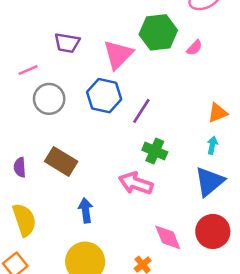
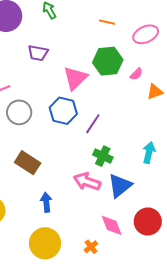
purple trapezoid: (67, 43) -> (38, 53), moved
orange triangle: (218, 113) -> (155, 92), moved
cyan arrow: (212, 145) -> (149, 153), size x1.5
blue triangle: (209, 181) -> (120, 186), moved

